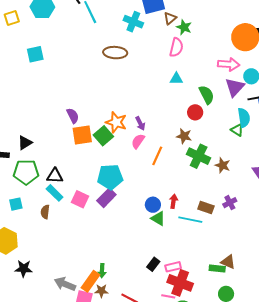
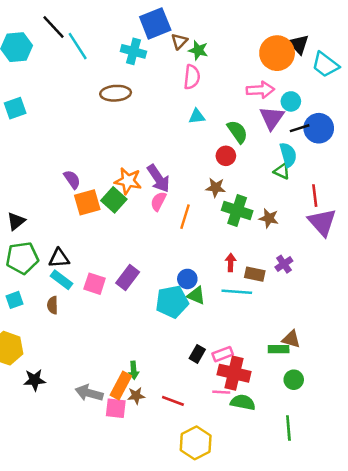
purple arrow: (140, 123) -> (158, 178), size x1.6
cyan pentagon: (110, 177) -> (172, 302), moved
red arrow: (174, 201) -> (231, 263), moved

